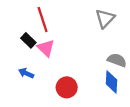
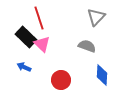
black rectangle: (28, 40) -> (26, 37), size x1.5
gray semicircle: (117, 60) -> (87, 46), moved

